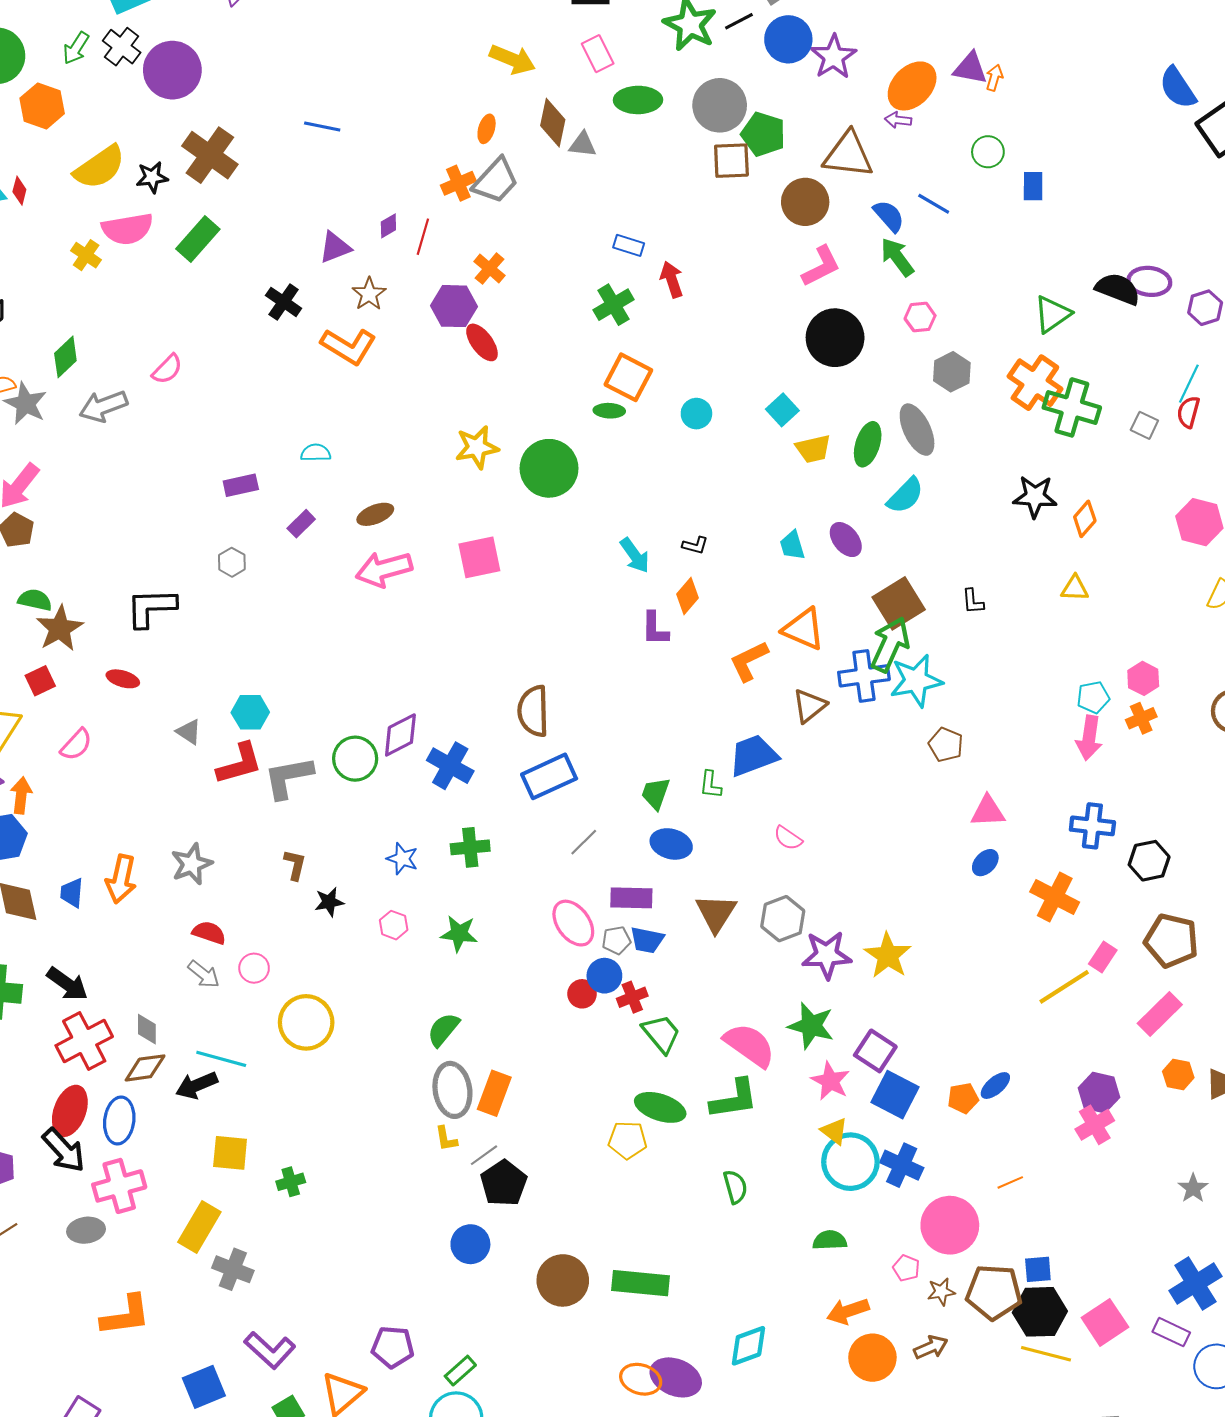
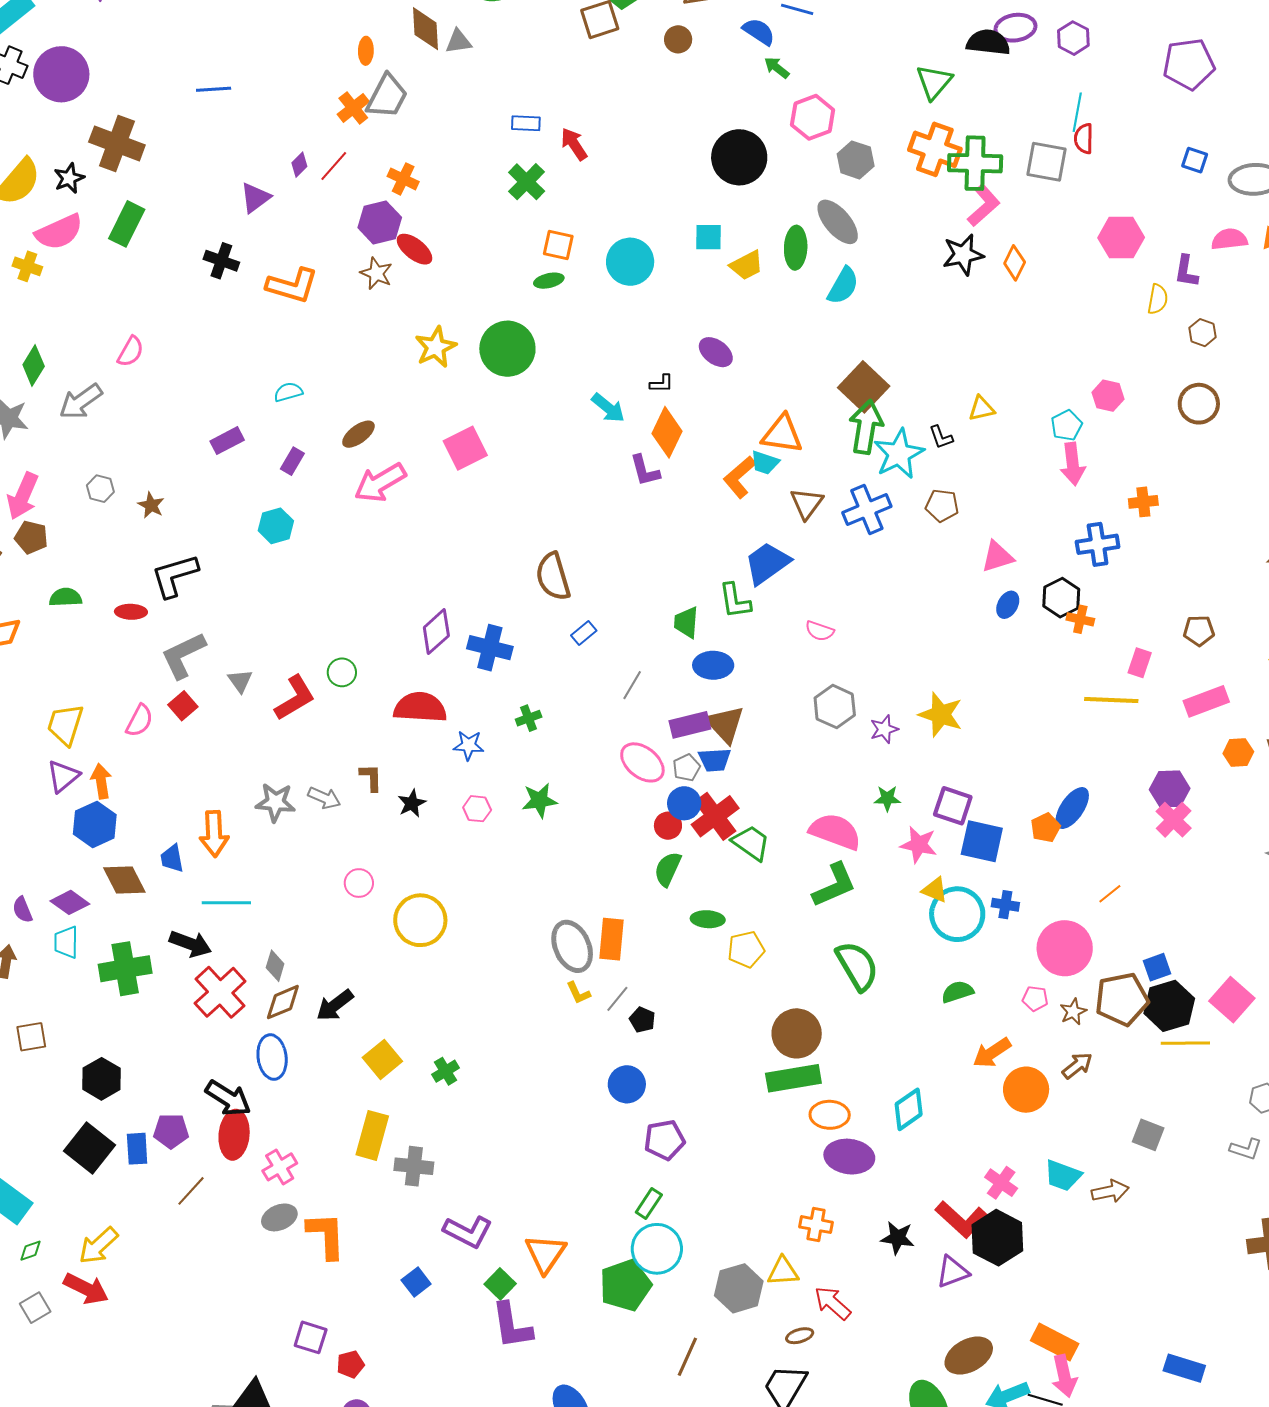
brown circle: (805, 202) -> (678, 39), size x0.6
red line: (423, 237) -> (334, 166), turned 40
green arrow: (897, 257) -> (777, 68), size x0.7
pink L-shape: (821, 266) -> (984, 205), moved
brown star: (369, 294) -> (376, 273), moved
pink hexagon: (920, 317) -> (813, 117), size x1.5
orange square: (628, 377) -> (558, 245), size x0.7
cyan square: (782, 410) -> (708, 237), turned -32
cyan circle: (696, 414) -> (630, 262), size x1.6
gray square: (1144, 425) -> (1046, 162), size x1.6
purple ellipse: (846, 540) -> (716, 352), moved
cyan trapezoid: (792, 545) -> (765, 463), moved, turned -40
gray hexagon: (232, 562) -> (100, 489), moved
yellow triangle: (1075, 588) -> (982, 408), moved
orange diamond: (688, 596) -> (667, 432), size x1.4
black L-shape: (973, 601) -> (941, 437), moved
brown star: (60, 628) -> (151, 505), moved, size x0.6
blue cross: (864, 676) -> (867, 510), moved
red ellipse: (123, 679) -> (131, 612), moved
red square: (40, 681) -> (183, 706), moved
cyan hexagon: (250, 712) -> (276, 526), moved
orange cross: (1141, 718) -> (1143, 502), moved, turned 32
gray triangle: (189, 732) -> (240, 681), turned 36
green circle: (355, 759) -> (342, 672), moved, size x0.7
blue rectangle: (549, 776) -> (584, 633), size x0.5
gray L-shape: (288, 777) -> (183, 655), moved
green L-shape: (711, 785) -> (735, 601), size x1.4
green cross: (470, 847) -> (529, 718), size x0.7
black hexagon: (1149, 861) -> (1061, 598), moved
gray star: (192, 864) -> (275, 802), turned -30
orange cross: (1055, 897) -> (1080, 619), size x0.6
brown triangle: (716, 913) -> (725, 724), moved
red semicircle: (209, 933) -> (420, 707), moved, size x1.6
brown pentagon: (1171, 941) -> (1199, 631), size x0.6
purple star: (827, 955) -> (884, 729), size x0.6
gray arrow: (204, 974) -> (324, 798), moved
yellow line: (1064, 987) -> (1111, 700), turned 50
red cross: (632, 997) -> (715, 816), size x1.6
pink rectangle: (1160, 1014) -> (1206, 701), turned 39
green star: (811, 1026) -> (887, 798), size x0.6
gray diamond: (147, 1029) -> (275, 966), turned 32
green semicircle: (443, 1030) -> (668, 869), moved
cyan line: (221, 1059) -> (226, 903), moved
blue ellipse: (995, 1086) -> (1072, 808), size x1.4
green ellipse: (660, 1107) -> (708, 919), moved, size x0.7
red ellipse: (70, 1111) -> (234, 1135), moved
yellow square: (230, 1153) -> (382, 1059), turned -30
blue cross: (902, 1165) -> (1005, 905), size x0.7
black pentagon: (504, 1183) -> (642, 1020), size x0.6
pink cross: (119, 1186) -> (280, 1167), moved, size x0.7
green semicircle: (735, 1187) -> (857, 966), size x1.6
gray ellipse: (86, 1230) -> (279, 1217), moved
brown circle: (563, 1280) -> (797, 1033), moved
orange L-shape: (126, 1315) -> (326, 1235), turned -70
purple pentagon: (393, 1347) -> (665, 1140), moved
orange ellipse: (641, 1379) -> (830, 1115), moved
blue square: (204, 1387) -> (416, 1282), size x0.7

